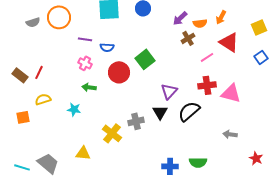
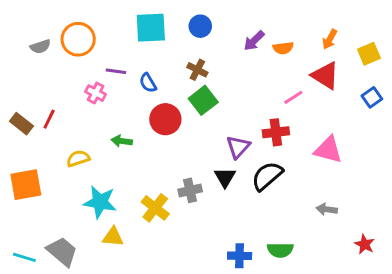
orange arrow: (221, 17) -> (330, 39), moved
brown cross: (188, 38) -> (197, 70), moved, turned -32
blue semicircle: (107, 47) -> (148, 83), turned 56
pink cross: (85, 63) -> (96, 93), moved
red cross: (207, 85) -> (276, 132), moved
yellow semicircle: (43, 99) -> (78, 158), moved
cyan star: (74, 109) -> (100, 202), moved, size x1.6
orange square: (23, 117) -> (26, 185), size x1.6

